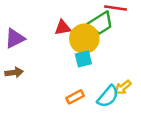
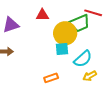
red triangle: (63, 28) -> (42, 15), moved
cyan semicircle: (108, 96) -> (83, 59), moved

